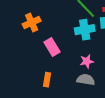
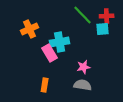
cyan cross: (85, 30) -> (60, 42), moved

